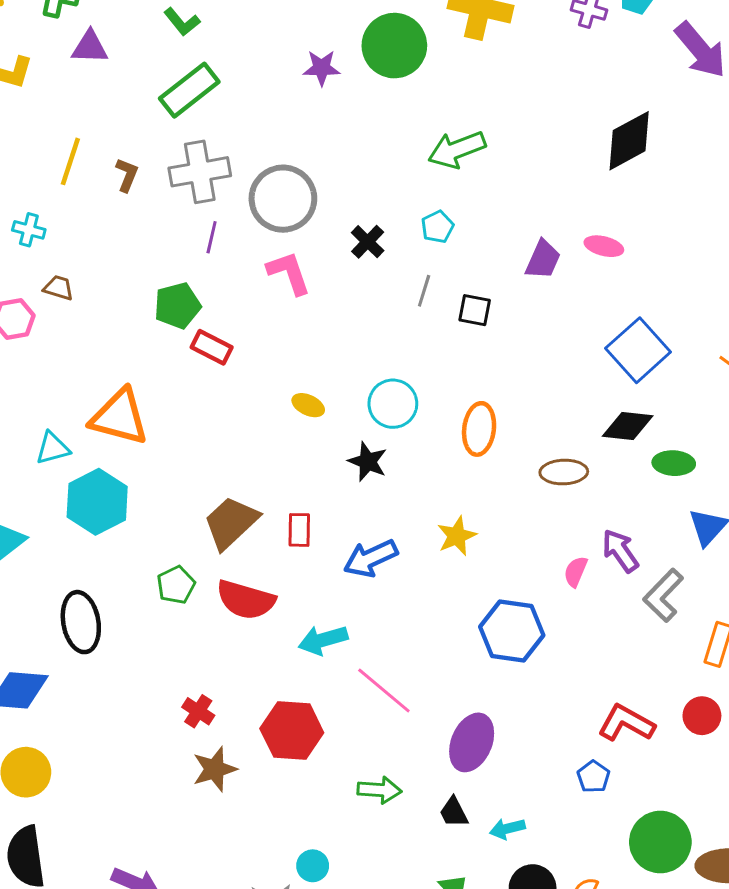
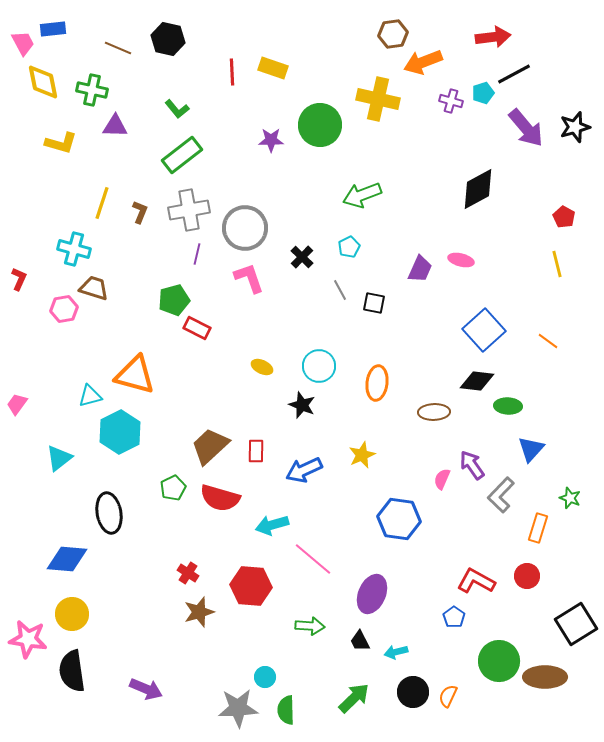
cyan cross: (29, 230) -> (74, 249), size x1.5
brown trapezoid: (59, 288) -> (94, 288), size x1.4
gray line: (424, 291) -> (340, 290), turned -45

